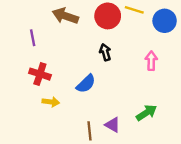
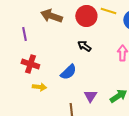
black arrow: (105, 52) -> (84, 46), turned -40
purple triangle: (113, 125) -> (90, 96), moved, turned 32

